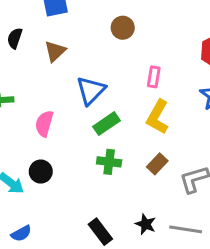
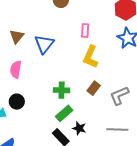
brown triangle: (55, 51) -> (17, 36), moved
green rectangle: (106, 124) -> (64, 113), moved
black star: (146, 224) -> (79, 128), moved

